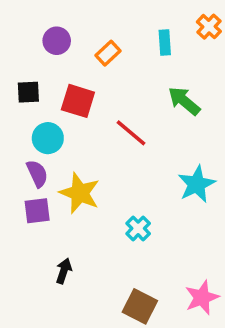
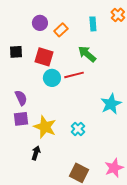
purple circle: (57, 41) -> (40, 23), moved
green arrow: (184, 101) -> (87, 54), moved
red line: (131, 133) -> (74, 75), turned -54
cyan circle: (48, 138) -> (52, 78), moved
yellow star: (80, 193) -> (45, 127), moved

